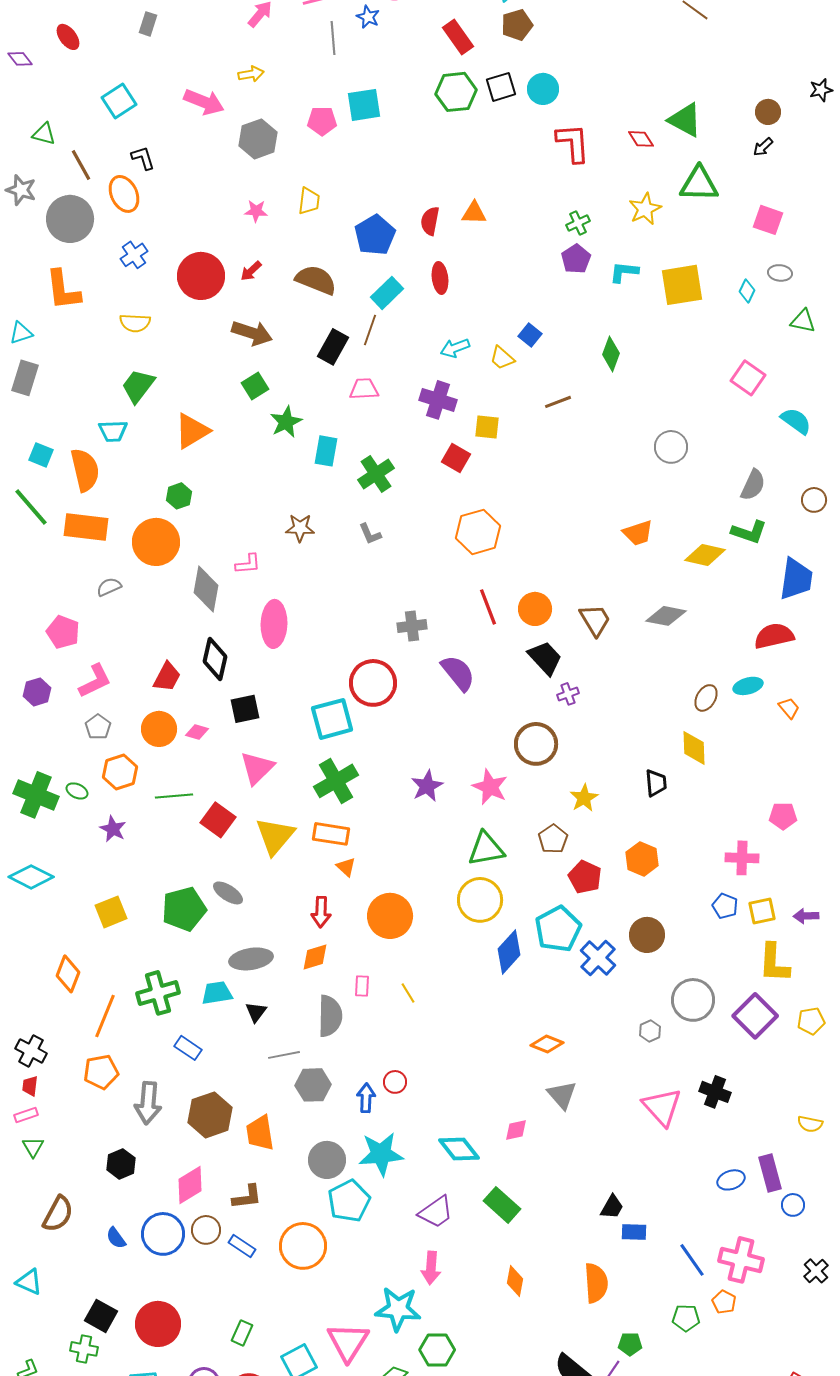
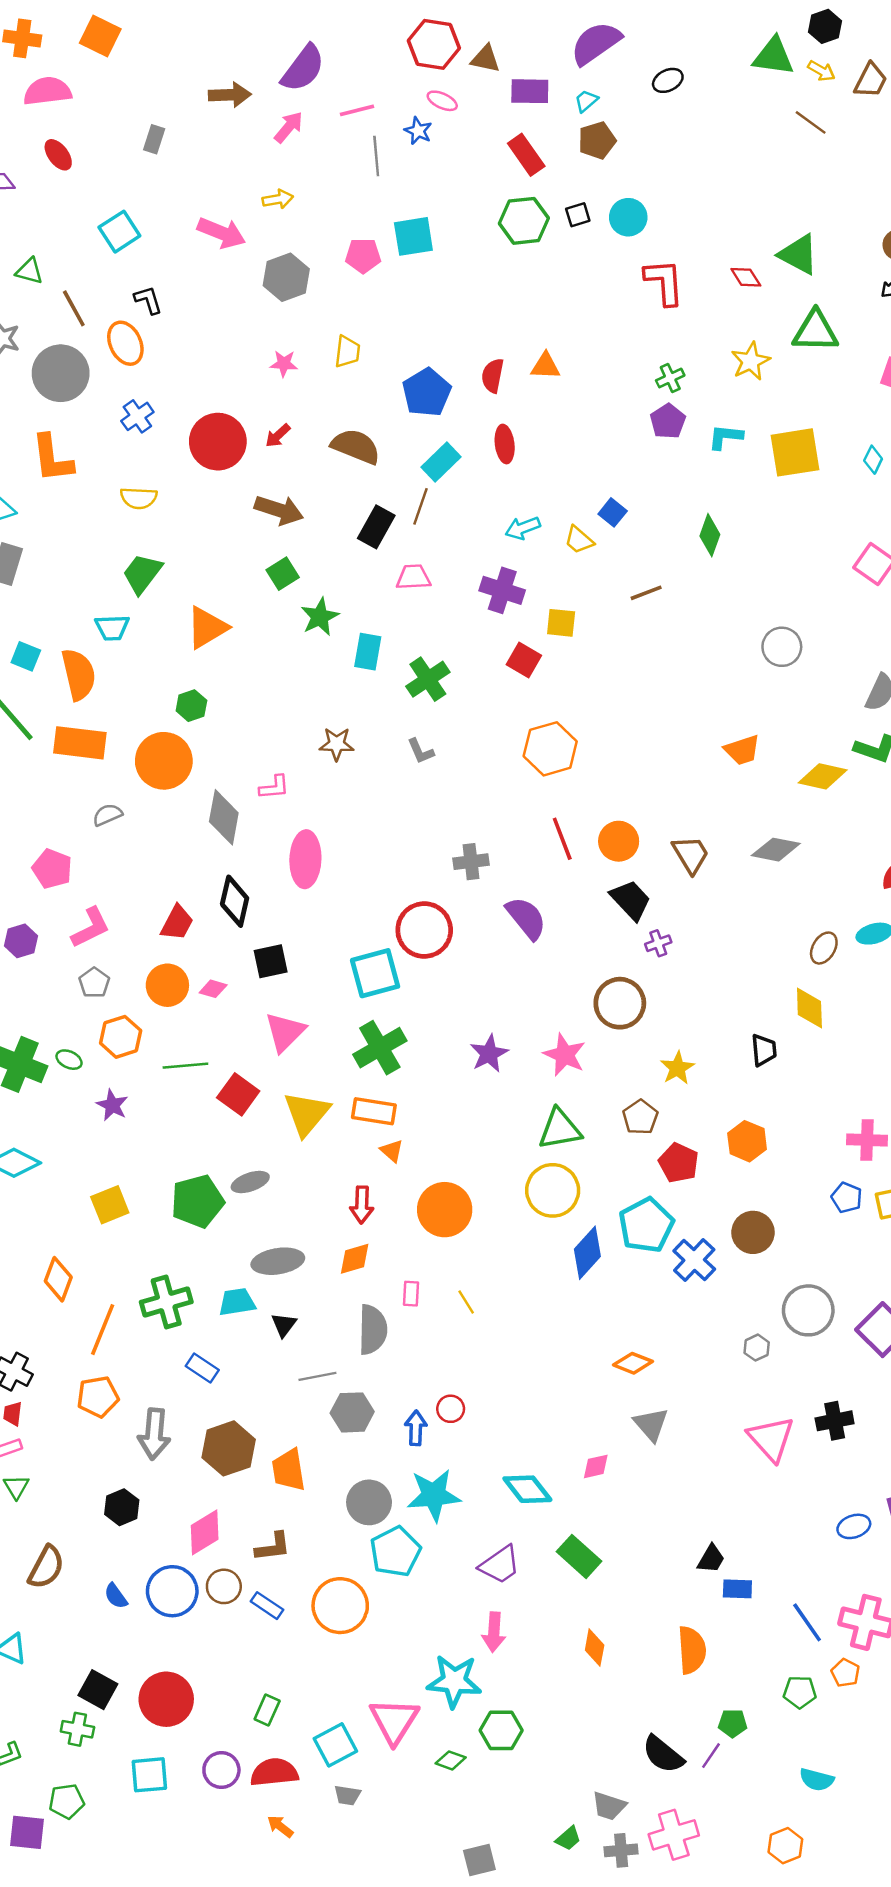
black square: (501, 87) -> (578, 215), size x0.7
gray ellipse: (228, 893) -> (250, 1182), turned -52
black cross: (715, 1092) -> (835, 1421), turned -32

